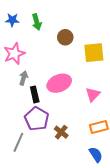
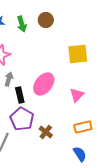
brown circle: (65, 37) -> (46, 20), moved
pink ellipse: (59, 83) -> (44, 84), turned -30

